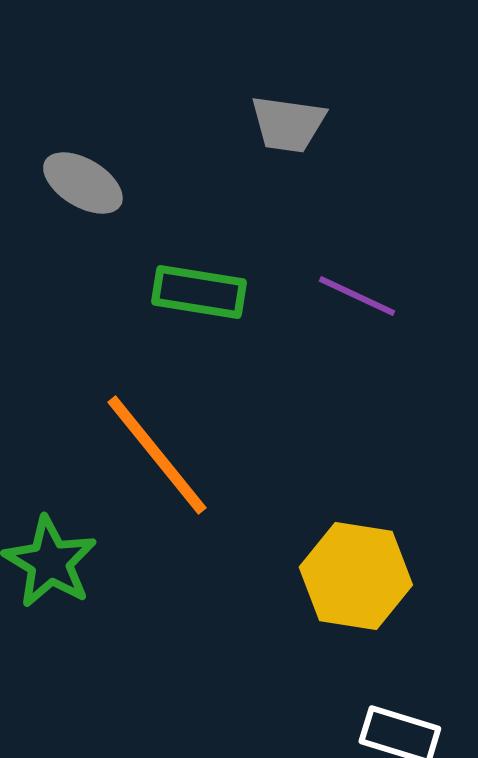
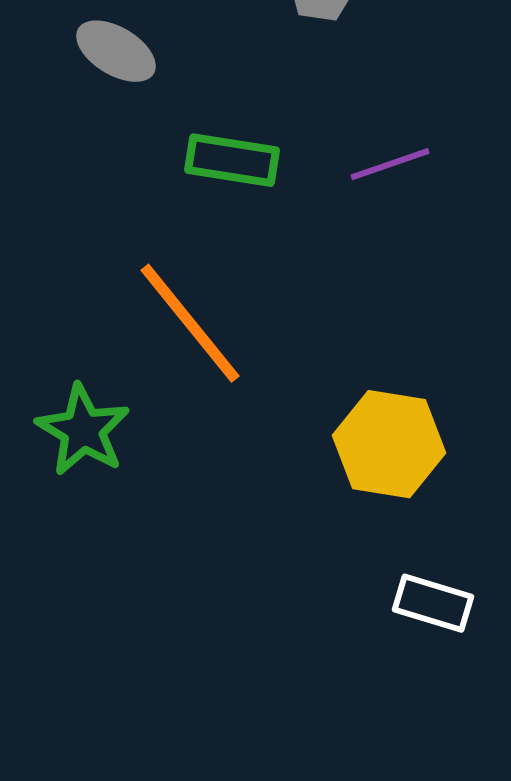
purple line: (357, 296) -> (390, 164), turned -44

